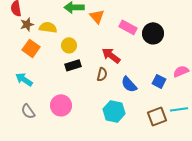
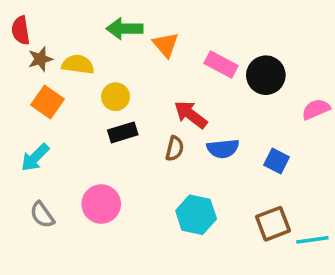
pink semicircle: (181, 71) -> (316, 109), moved
cyan arrow: (24, 79) -> (35, 157), turned -78
blue semicircle: (129, 84) -> (223, 149), moved, turned -54
cyan line: (179, 109) -> (312, 240), moved

